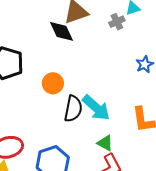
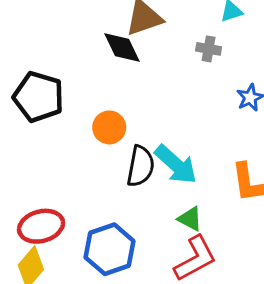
gray cross: (117, 22) -> (209, 49), moved, turned 35

